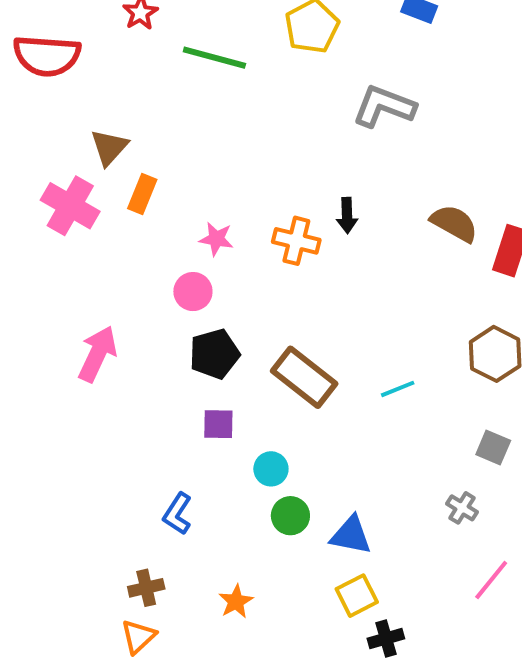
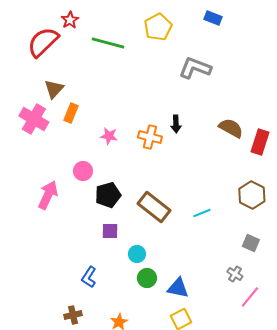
red semicircle: (47, 56) -> (43, 42), moved, turned 132
pink circle: (193, 292) -> (83, 171), moved
pink line: (491, 580) -> (250, 297), moved

